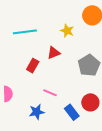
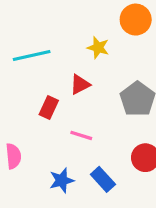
pink line: (50, 93) -> (81, 135), moved
blue rectangle: (72, 112) -> (103, 179), moved

